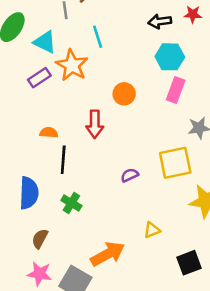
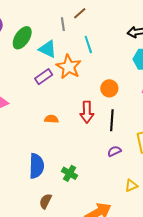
black line: (63, 160) -> (112, 120), moved
yellow triangle: (152, 230) -> (131, 186), moved

